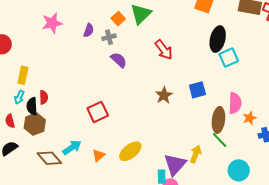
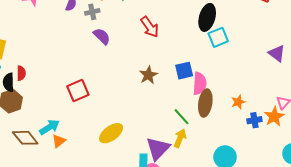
pink semicircle: (235, 103) -> (200, 83), moved
green line: (220, 140) -> (181, 117), moved
orange triangle: (99, 155) -> (59, 141), moved

